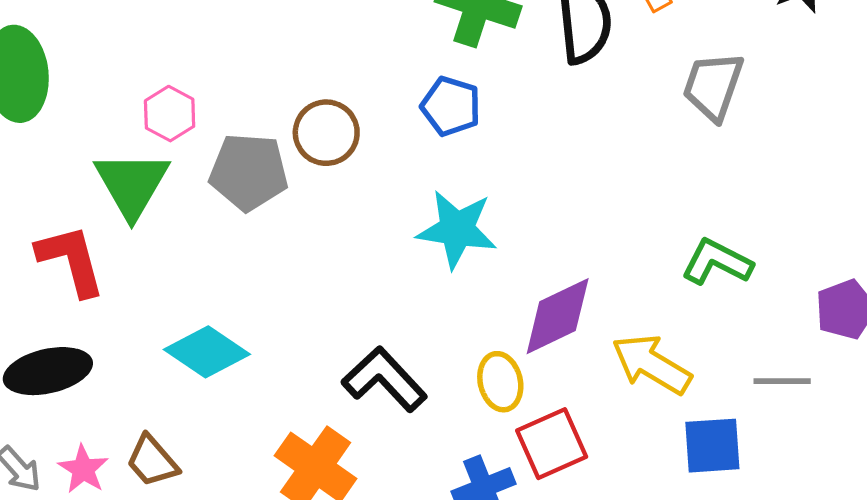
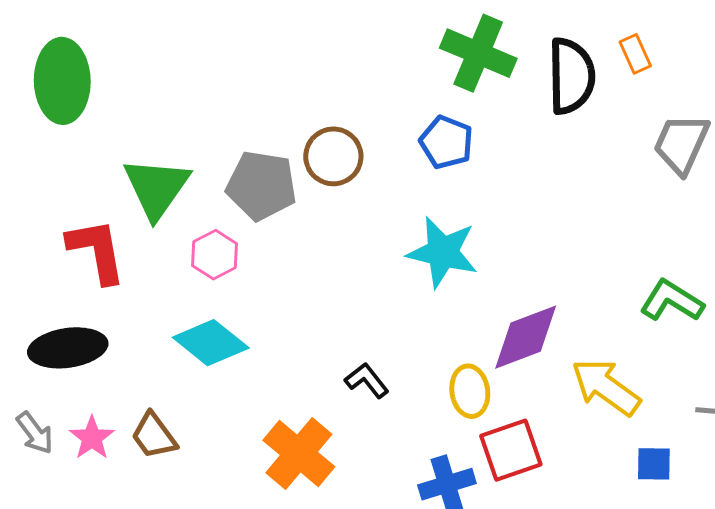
pink hexagon: (170, 114) -> (215, 255), moved
black L-shape: (384, 379) -> (367, 380), size x0.6
blue square: (712, 446) -> (654, 464), size x0.7

